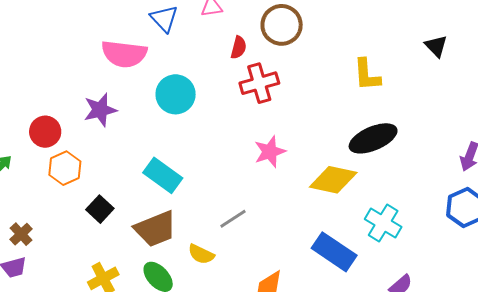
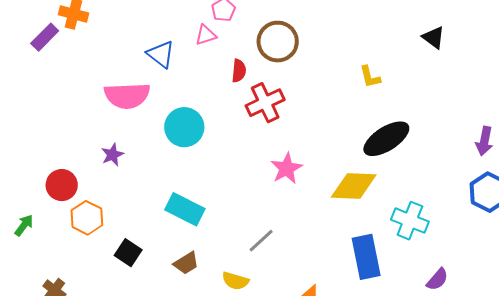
yellow L-shape: (367, 75) -> (370, 77), size x0.7
purple star: (100, 110) -> (112, 155), size x0.7
brown trapezoid: (155, 229) -> (186, 263), size x0.6
blue rectangle: (334, 252) -> (366, 257), turned 54

